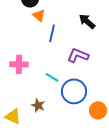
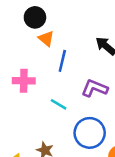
pink cross: (19, 64) -> (24, 81), moved
cyan line: (52, 77) -> (59, 104), moved

